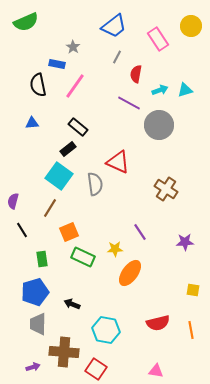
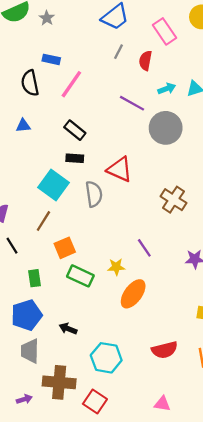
gray star: (73, 47) -> (47, 18), moved
red semicircle: (136, 74) -> (145, 61), moved
black rectangle: (68, 149) -> (75, 158), moved, turned 42

